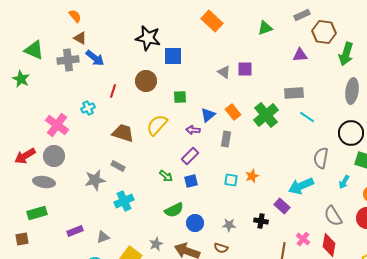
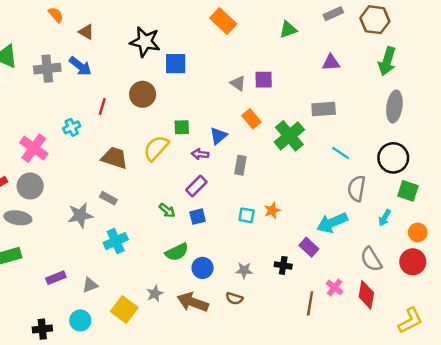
brown hexagon: (324, 32) -> (375, 20), moved
brown triangle: (80, 38) -> (86, 32), moved
green square: (180, 97) -> (182, 127), moved
orange rectangle: (233, 112) -> (251, 119), moved
cyan line: (307, 117) -> (341, 153), moved

